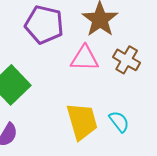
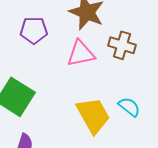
purple pentagon: (44, 25) -> (34, 30), size x0.7

